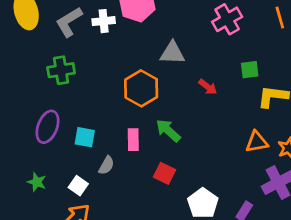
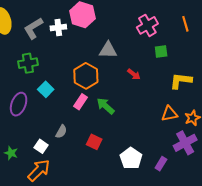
green square: (250, 70) -> (161, 52), moved
cyan square: (85, 137) -> (46, 89), moved, turned 35
pink rectangle: (133, 140) -> (81, 102), moved, turned 35
red square: (165, 173) -> (94, 142), moved
green star: (37, 182) -> (11, 153), moved

